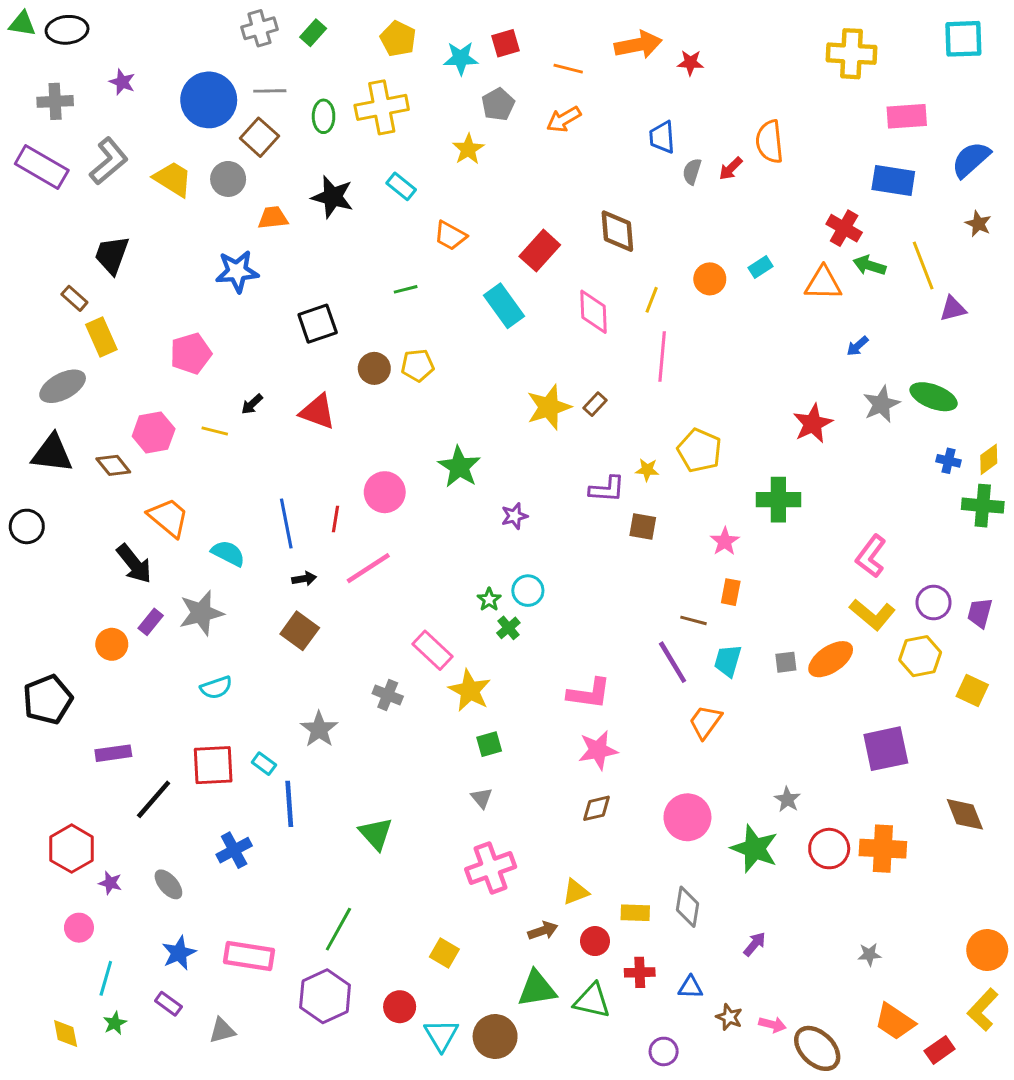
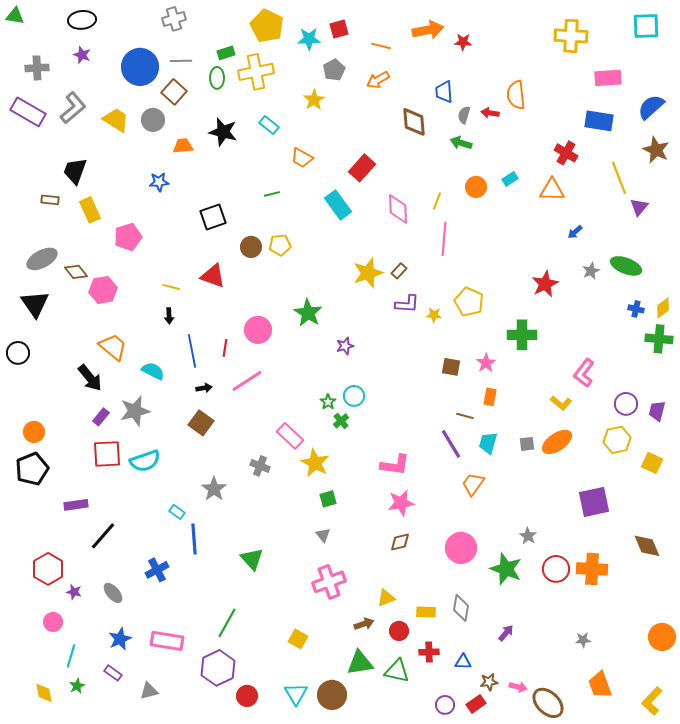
black ellipse: (67, 30) -> (82, 20), moved
green rectangle: (313, 33) -> (226, 53), moved, turned 30
yellow pentagon: (398, 39) -> (267, 26), size x1.4
red arrow: (731, 169) -> (490, 113), turned 54
brown star: (978, 224) -> (656, 150), size x1.5
brown diamond: (617, 231) -> (414, 122), moved
green arrow: (869, 265) -> (461, 143), moved
blue star: (237, 271) -> (159, 182), size x0.7
brown rectangle: (74, 298) -> (50, 200), turned -36
purple triangle: (953, 309) -> (639, 207), turned -36
yellow rectangle: (101, 337) -> (90, 210), moved
black arrow: (252, 404) -> (169, 316), moved, turned -49
gray star: (881, 404) -> (591, 271), size x0.7
yellow line: (215, 431) -> (171, 287), moved
black triangle: (52, 453) -> (35, 304), turned 48
brown diamond: (113, 465) -> (76, 272), moved
purple L-shape: (607, 489) -> (407, 304), moved
brown square: (643, 526) -> (451, 367), moved
yellow L-shape: (872, 614) -> (561, 403), moved, size x0.7
orange circle: (112, 644) -> (34, 432), moved
cyan semicircle: (216, 688) -> (145, 461), size x1.4
red square: (213, 765) -> (107, 454), moved
red circle: (400, 1007) -> (247, 696), moved
yellow L-shape: (983, 1010) -> (652, 701), moved
brown star: (729, 1017) -> (489, 682), turned -30
orange trapezoid: (895, 1022) -> (600, 685), turned 36
red rectangle: (940, 1050) -> (476, 704), moved

